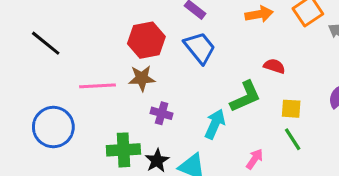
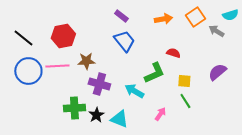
red hexagon: (146, 40) -> (63, 36), moved
purple cross: (162, 113) -> (99, 84), size x1.5
cyan arrow: (215, 124) -> (134, 91), turned -84
blue circle: (53, 127) -> (28, 71), moved

